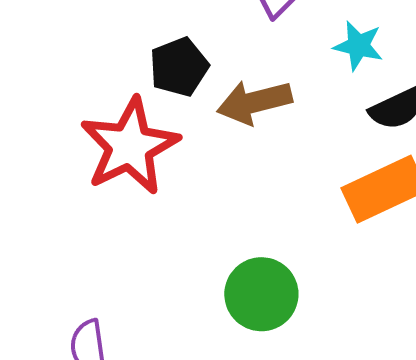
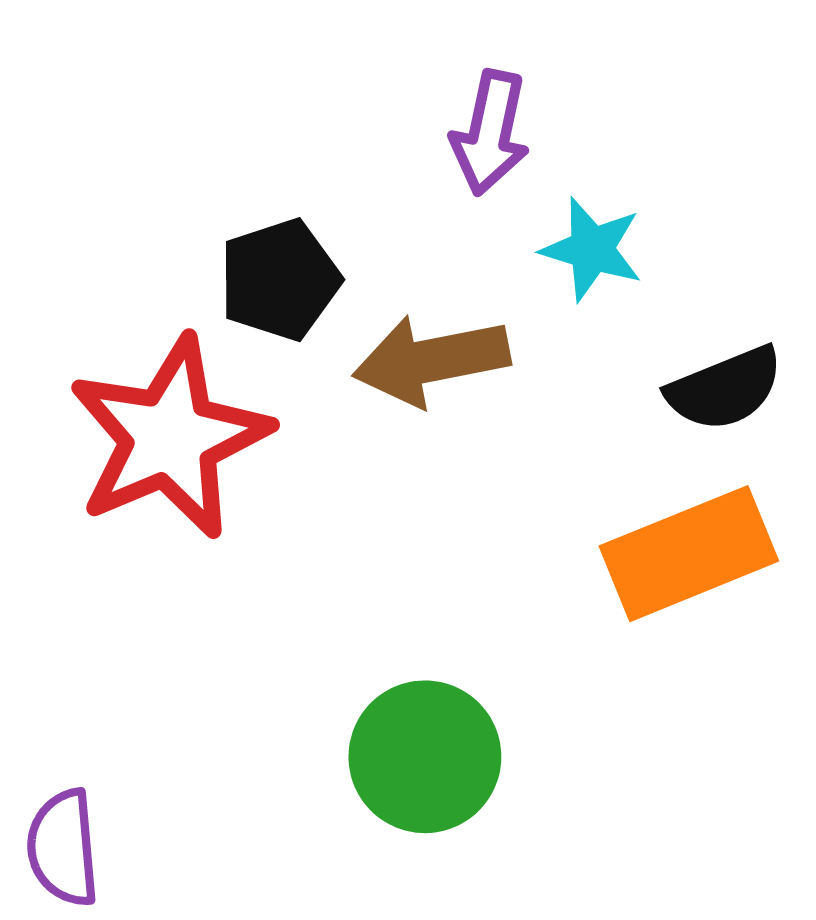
cyan star: (358, 46) -> (592, 249), moved

